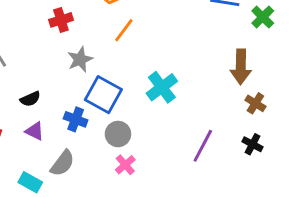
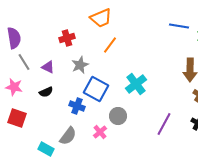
purple triangle: (35, 131) -> (48, 67), moved
gray circle: (118, 134) -> (118, 116), moved
pink cross: (125, 165) -> (100, 132), moved

